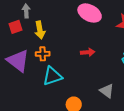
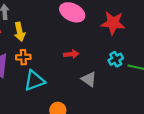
gray triangle: (107, 91) -> (89, 79), moved

